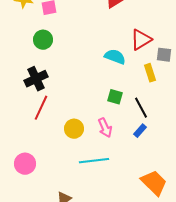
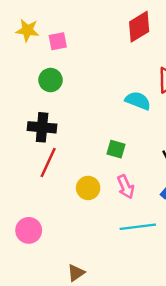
black cross: (36, 79) -> (42, 127), turned 30
green square: (115, 97) -> (116, 149), moved
cyan line: (94, 161) -> (138, 227), moved

